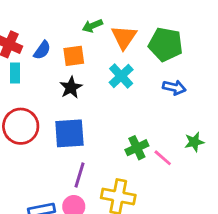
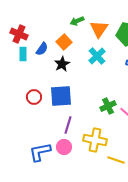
blue semicircle: (42, 50) -> (42, 49), moved
orange square: (74, 56) -> (64, 42), turned -35
red circle: (21, 126) -> (34, 97), moved, size x0.6

